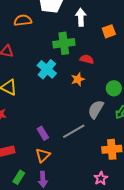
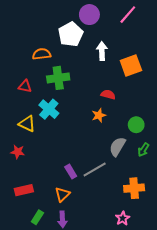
orange square: (109, 31) -> (131, 65), size x1.5
green cross: (64, 43) -> (58, 78), moved
cyan cross: (47, 69) -> (49, 109), moved
purple rectangle: (43, 133) -> (71, 172), moved

